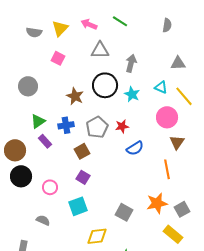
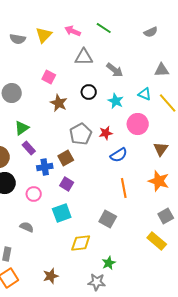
gray semicircle: (167, 25) -> (151, 32), turned 56
pink square: (58, 58) -> (49, 77), moved
gray arrow: (131, 63) -> (115, 70), turned 114
black circle: (105, 85) -> (89, 92), size x0.6
pink circle: (167, 117) -> (138, 124), moved
blue cross: (66, 125) -> (45, 167), moved
orange line: (167, 169) -> (124, 188), moved
orange star: (157, 203) -> (159, 181), moved, turned 30

